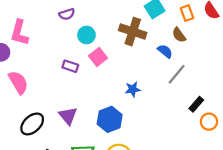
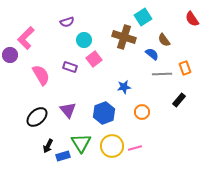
orange rectangle: (187, 13) -> (185, 68), moved
pink L-shape: (19, 33) -> (26, 38), turned 30
gray line: (177, 74) -> (162, 74), turned 48
pink semicircle: (18, 82) -> (41, 75), moved
orange circle: (209, 122) -> (142, 112), moved

